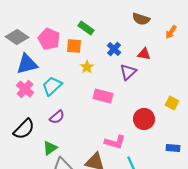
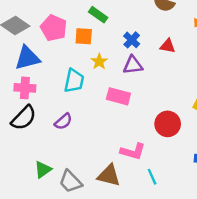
purple triangle: (128, 72) -> (133, 65), moved, turned 36
cyan trapezoid: (52, 86) -> (74, 81), moved, turned 145
pink cross: (25, 89) -> (25, 88), turned -36
black semicircle: (24, 129) -> (24, 118), moved
green triangle: (50, 148) -> (43, 169), moved

